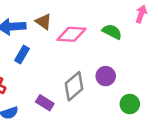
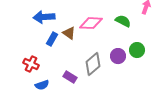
brown triangle: (44, 22) -> (69, 33), moved
green circle: (130, 104) -> (137, 50), moved

